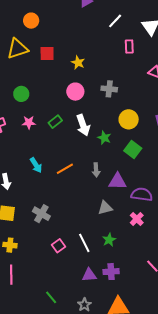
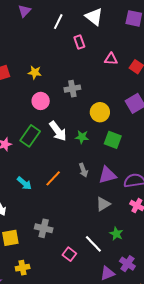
green rectangle: (55, 122) -> (30, 136), size x1.5
purple cross: (111, 272) -> (127, 264), turned -35

